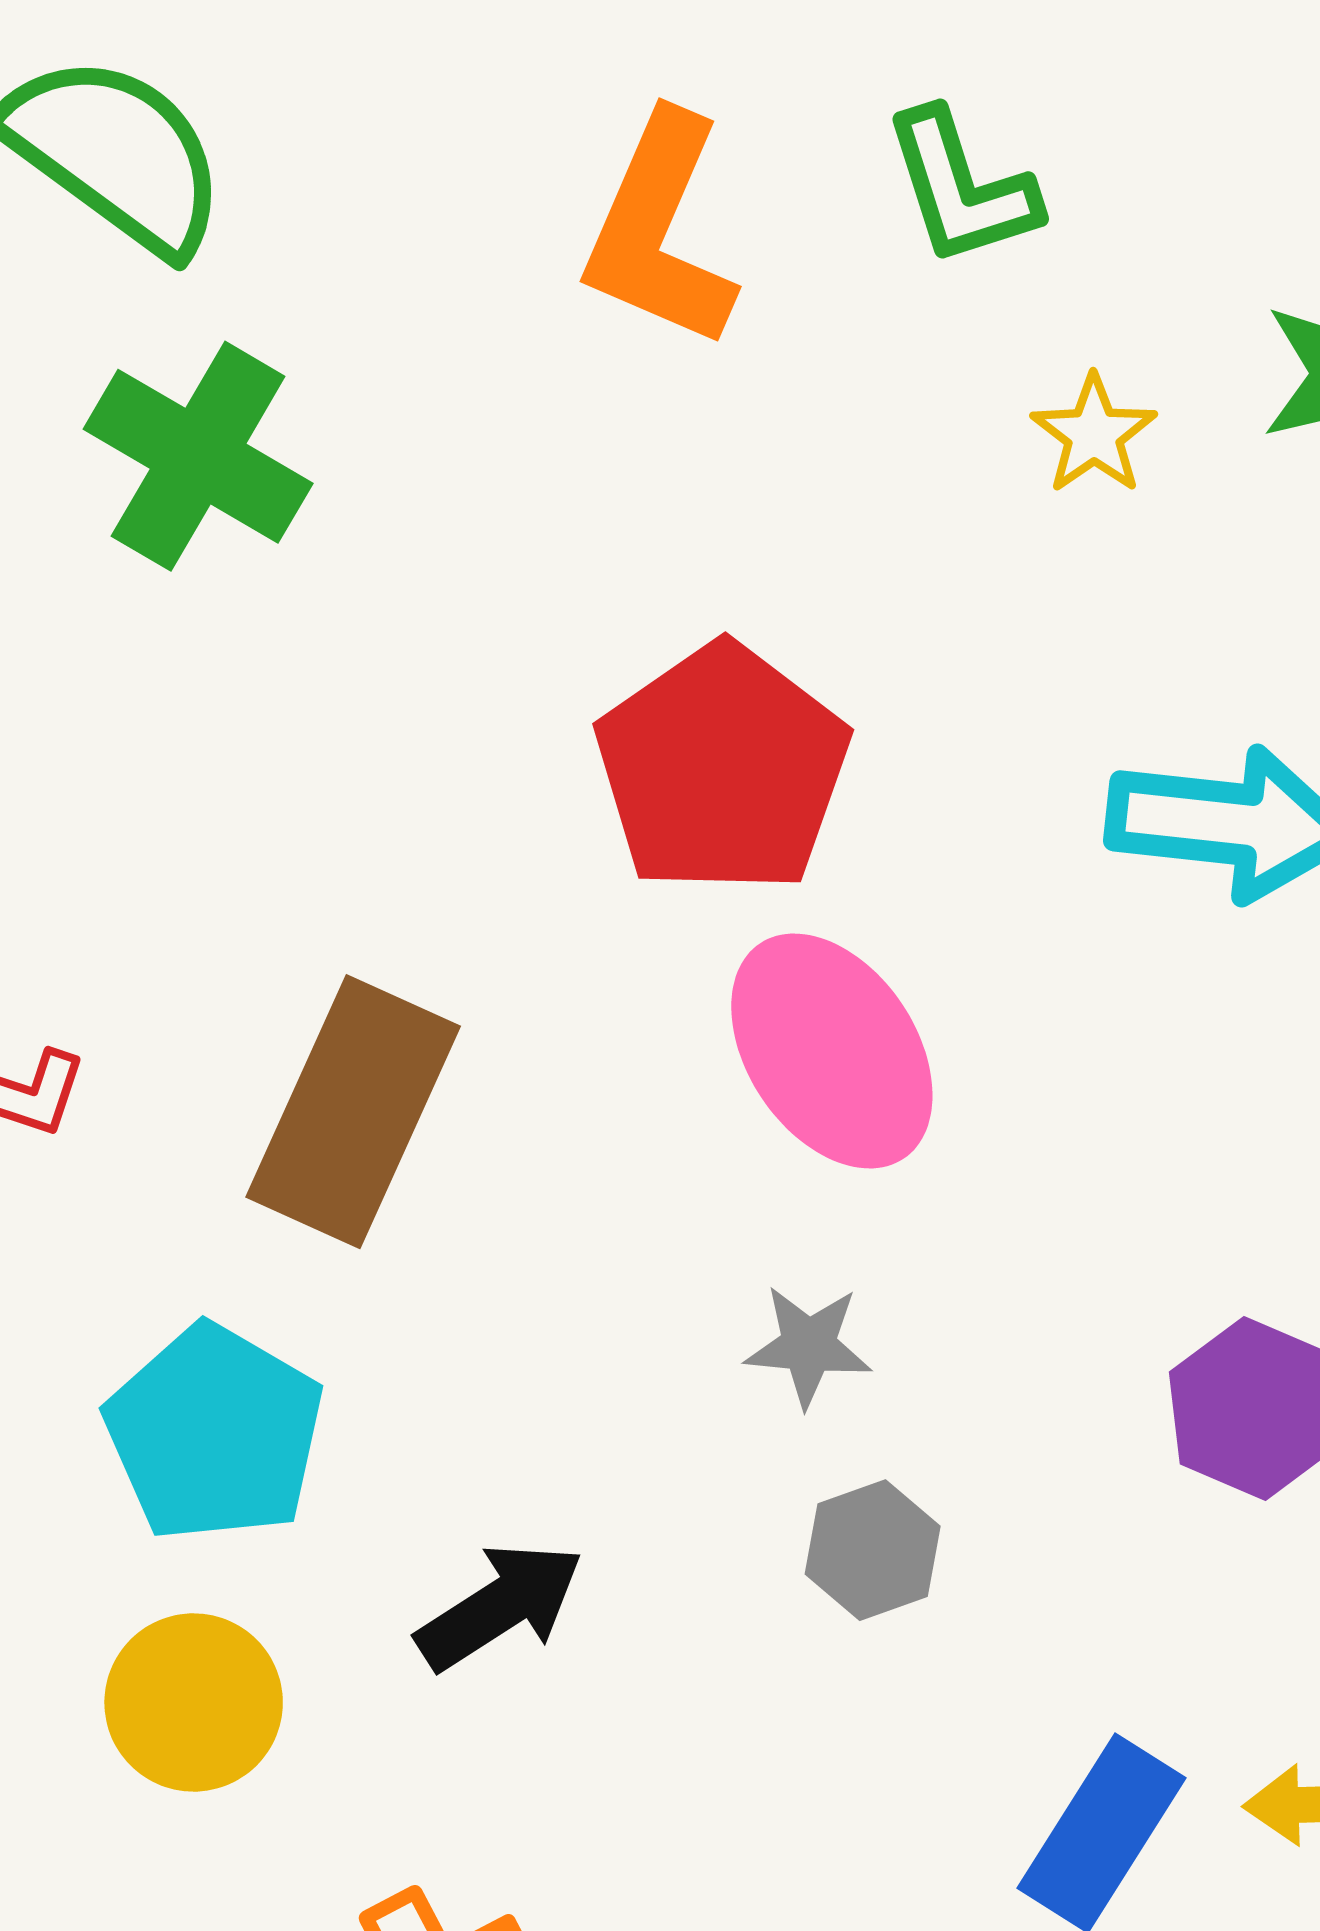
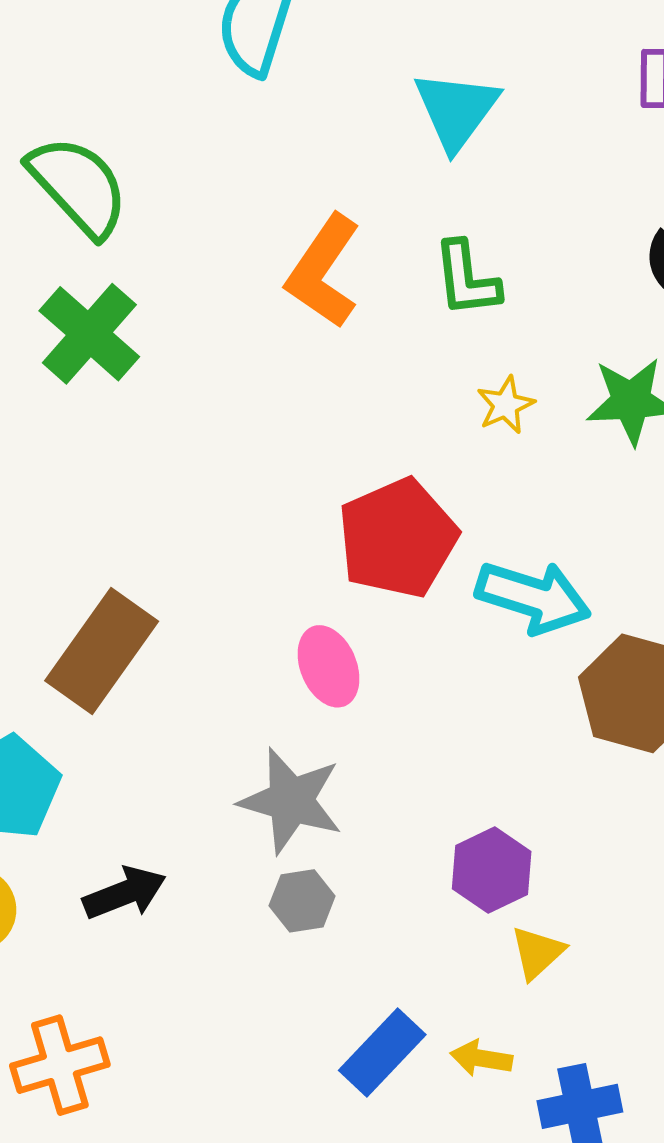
red pentagon: (722, 769) -> (398, 538), moved
pink ellipse: (832, 1051) -> (328, 666), size x0.7
gray star: (808, 1346) -> (291, 801), size x1.8

